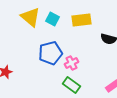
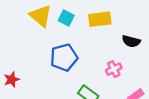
pink cross: (71, 63) -> (114, 69), moved

